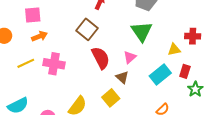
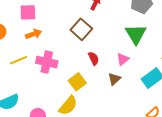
red semicircle: (101, 58) -> (94, 58), size x0.6
brown triangle: (122, 77) -> (114, 79), turned 32
yellow square: (111, 98) -> (77, 82), moved

